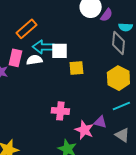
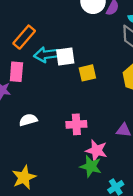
white semicircle: (34, 60) -> (28, 120), moved
pink star: (84, 130) -> (96, 150), moved

